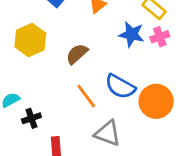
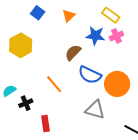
brown semicircle: (77, 54) -> (73, 52), moved
orange line: (86, 96) -> (54, 84), moved
gray triangle: (108, 133) -> (95, 110), moved

